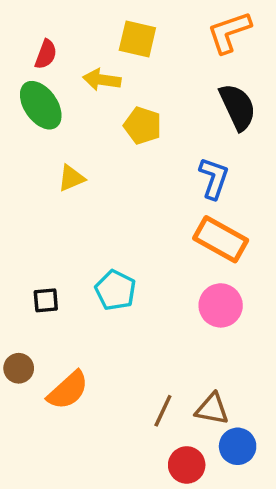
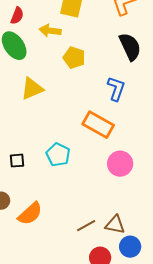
yellow triangle: (71, 178) -> (32, 89), size x1.4
orange rectangle: (221, 239) -> (98, 125), moved
brown line: (163, 411) -> (86, 226), turned 36

